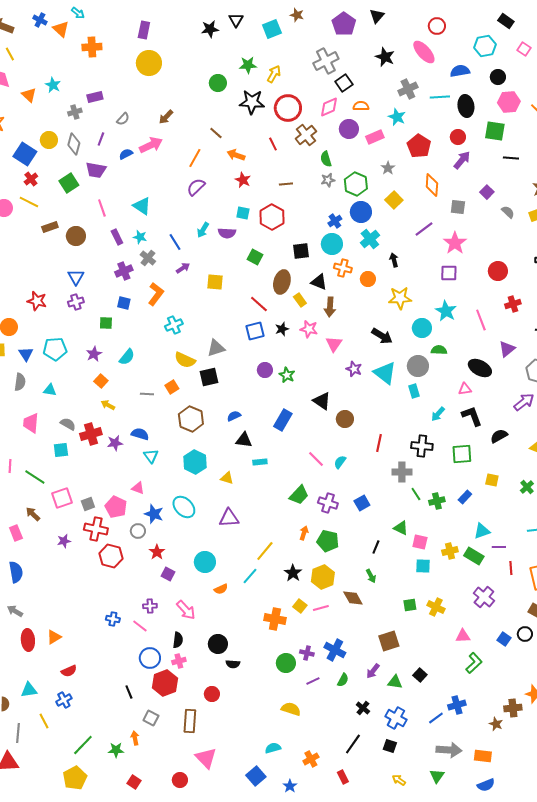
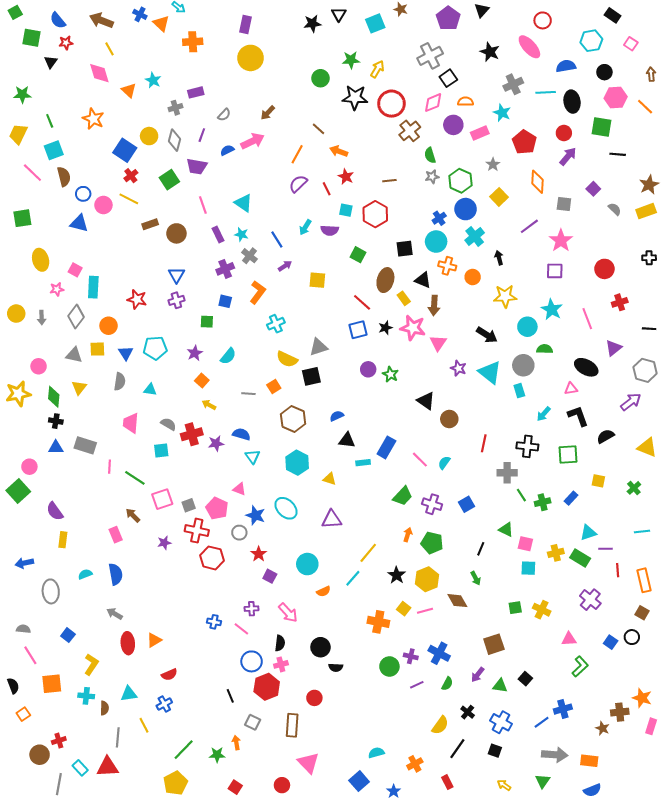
red line: (273, 144) -> (327, 189), moved
pink star: (309, 329) -> (413, 328), size x1.4
blue rectangle: (283, 420) -> (386, 447), moved
yellow semicircle: (291, 709) -> (440, 725), moved, turned 108

